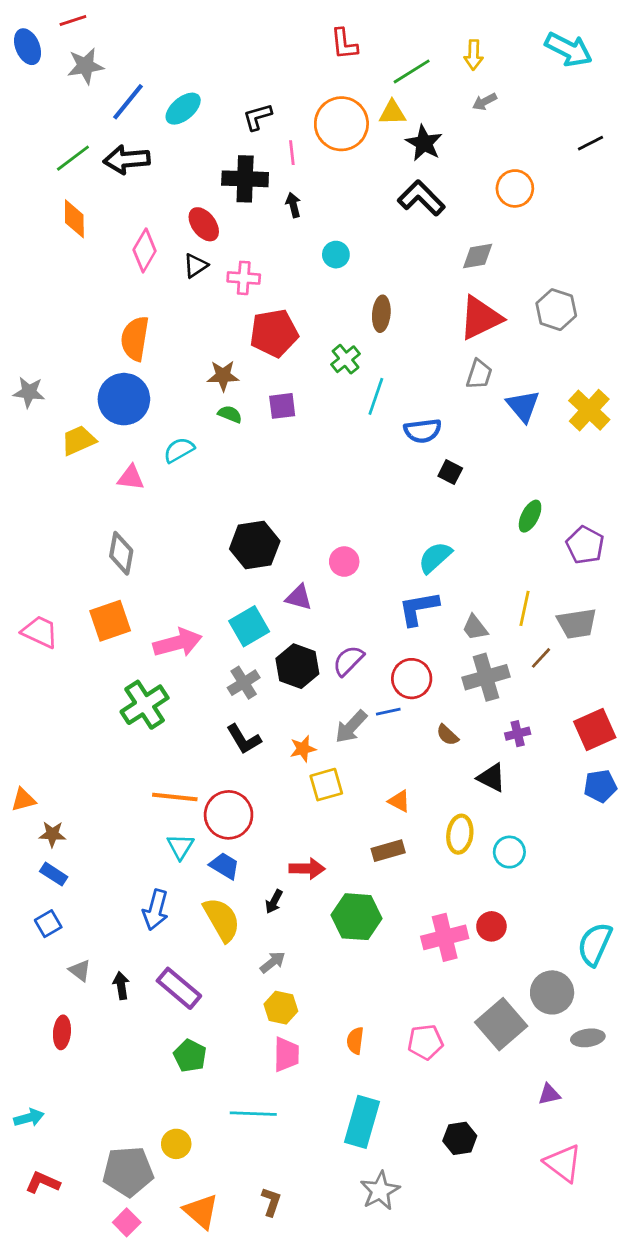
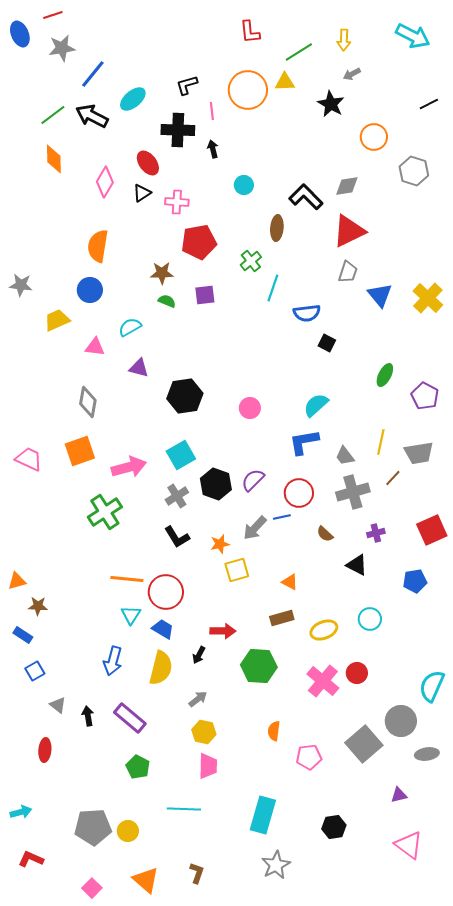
cyan ellipse: (183, 109) -> (133, 99), moved
black star: (424, 143) -> (331, 104), moved
black arrow: (127, 160) -> (92, 116), turned 32
black L-shape: (421, 198) -> (306, 197), moved
gray hexagon: (556, 310) -> (414, 171), moved
blue circle: (124, 399) -> (90, 290), size x0.7
purple triangle: (299, 597) -> (139, 368), moved
blue pentagon: (600, 786) -> (415, 581), moved
yellow ellipse: (460, 834) -> (324, 630), moved, turned 60
blue rectangle: (54, 874) -> (23, 635), moved
yellow semicircle: (222, 919) -> (161, 668), turned 44
pink cross: (445, 937) -> (323, 681), turned -36
orange semicircle: (355, 1041) -> (274, 731), moved
gray pentagon: (128, 1171) -> (93, 827), moved

